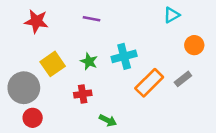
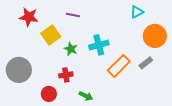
orange circle: (194, 45) -> (155, 36), size x1.5
yellow square: (53, 64) -> (51, 35), moved
red circle: (33, 118) -> (49, 94), moved

